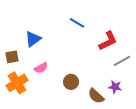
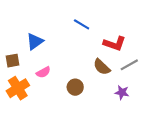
red L-shape: (108, 41) -> (114, 44), turned 45
brown semicircle: (96, 96) -> (102, 67), moved

